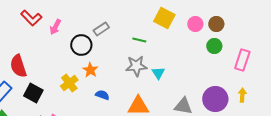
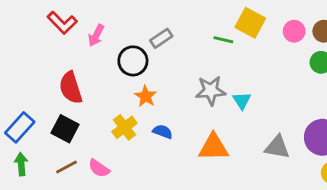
green line: (139, 40) -> (223, 40), moved
red semicircle: (18, 66) -> (71, 88), moved
yellow cross: (69, 83) -> (124, 127), moved

